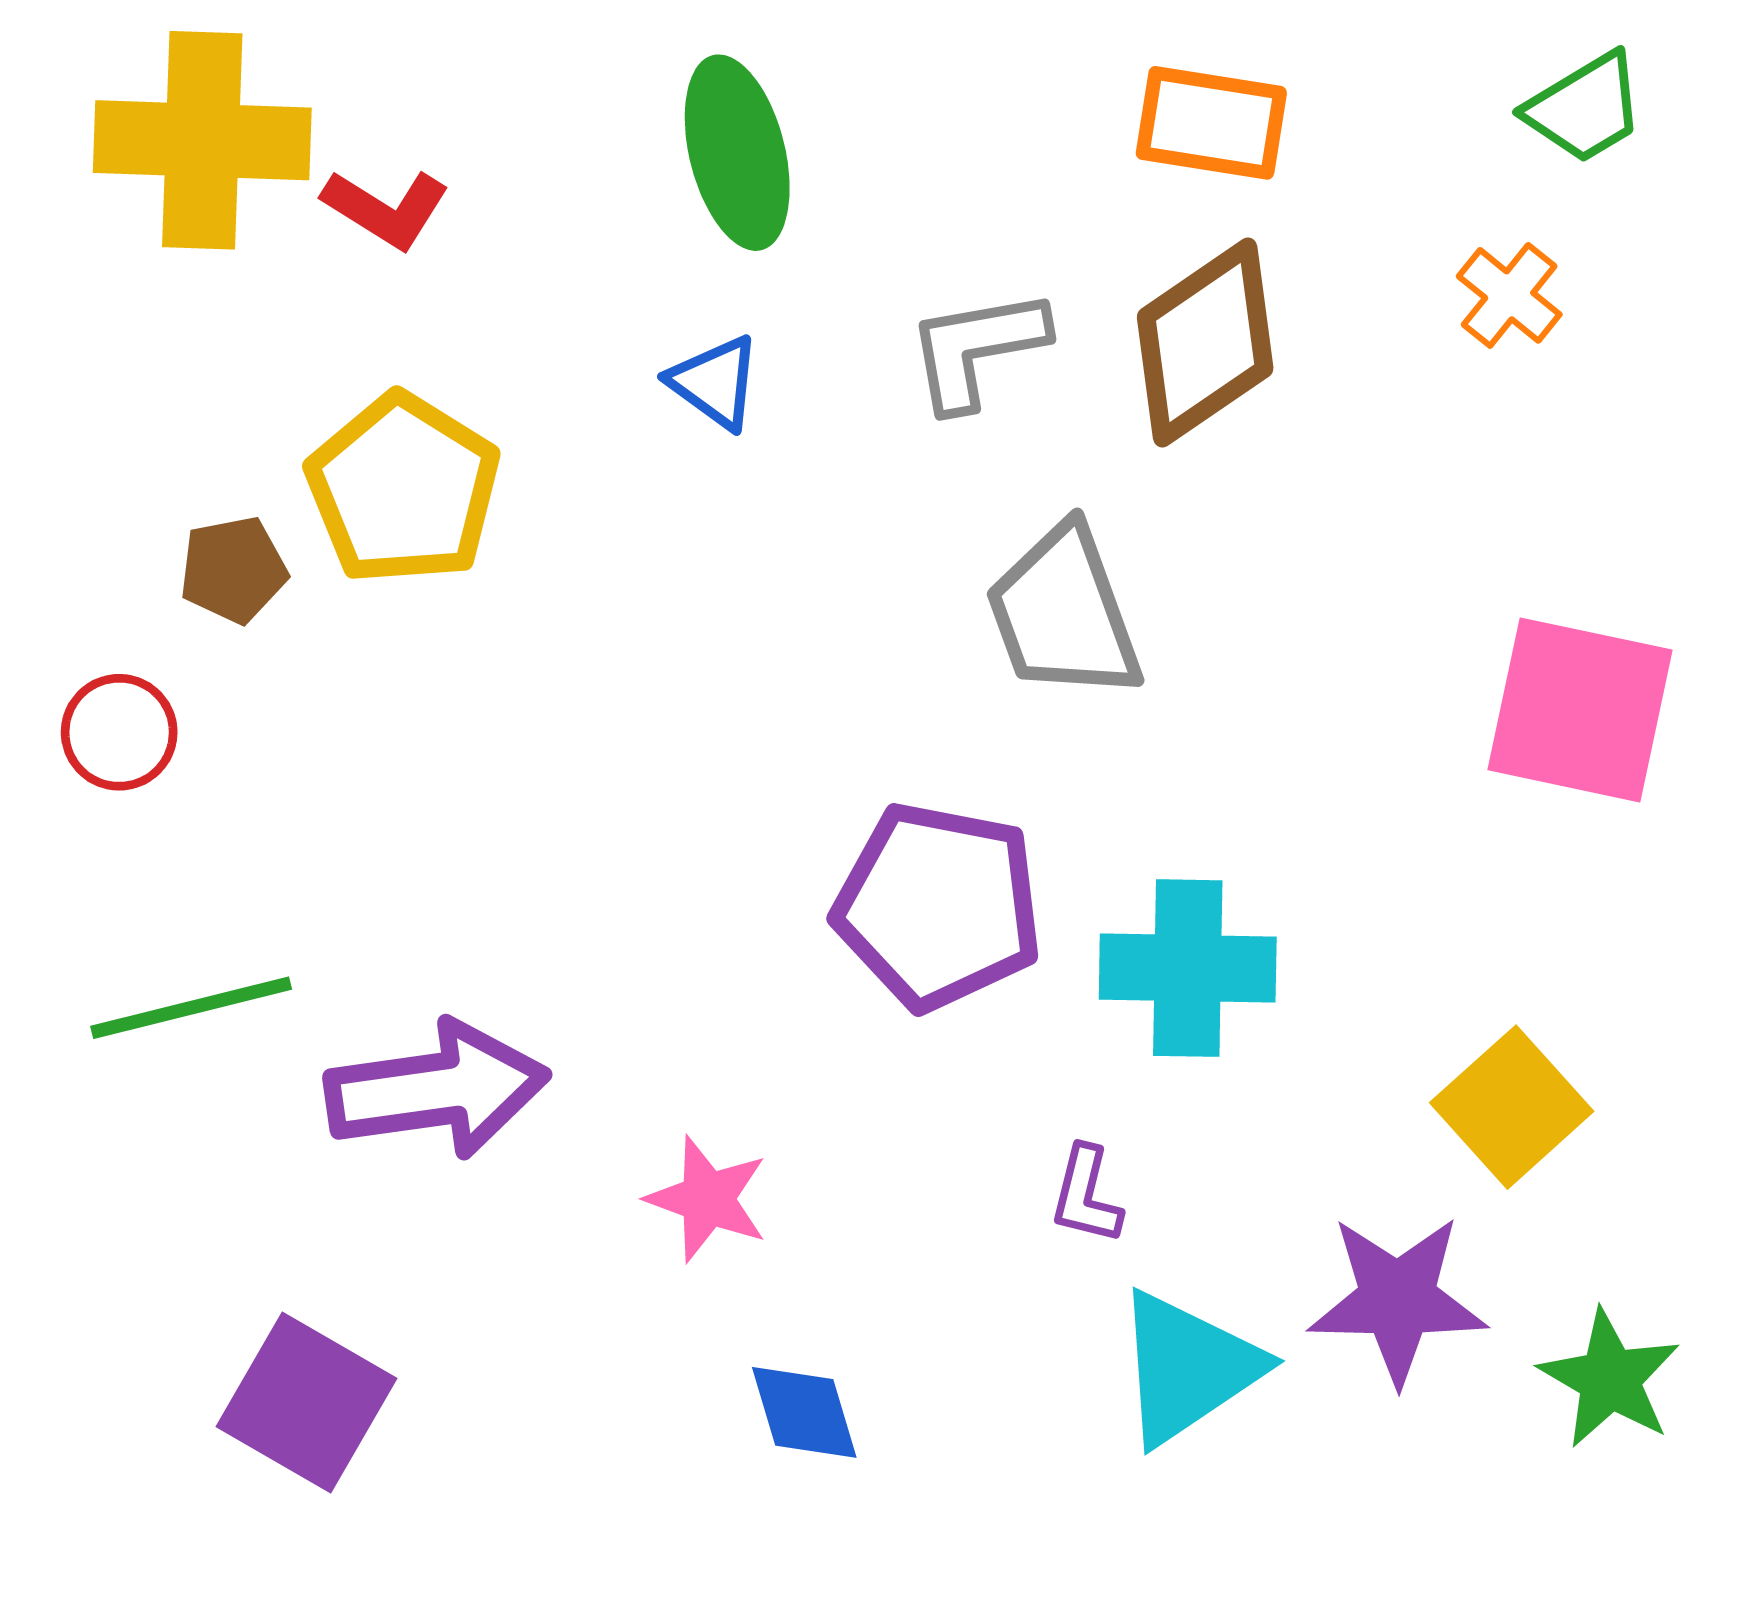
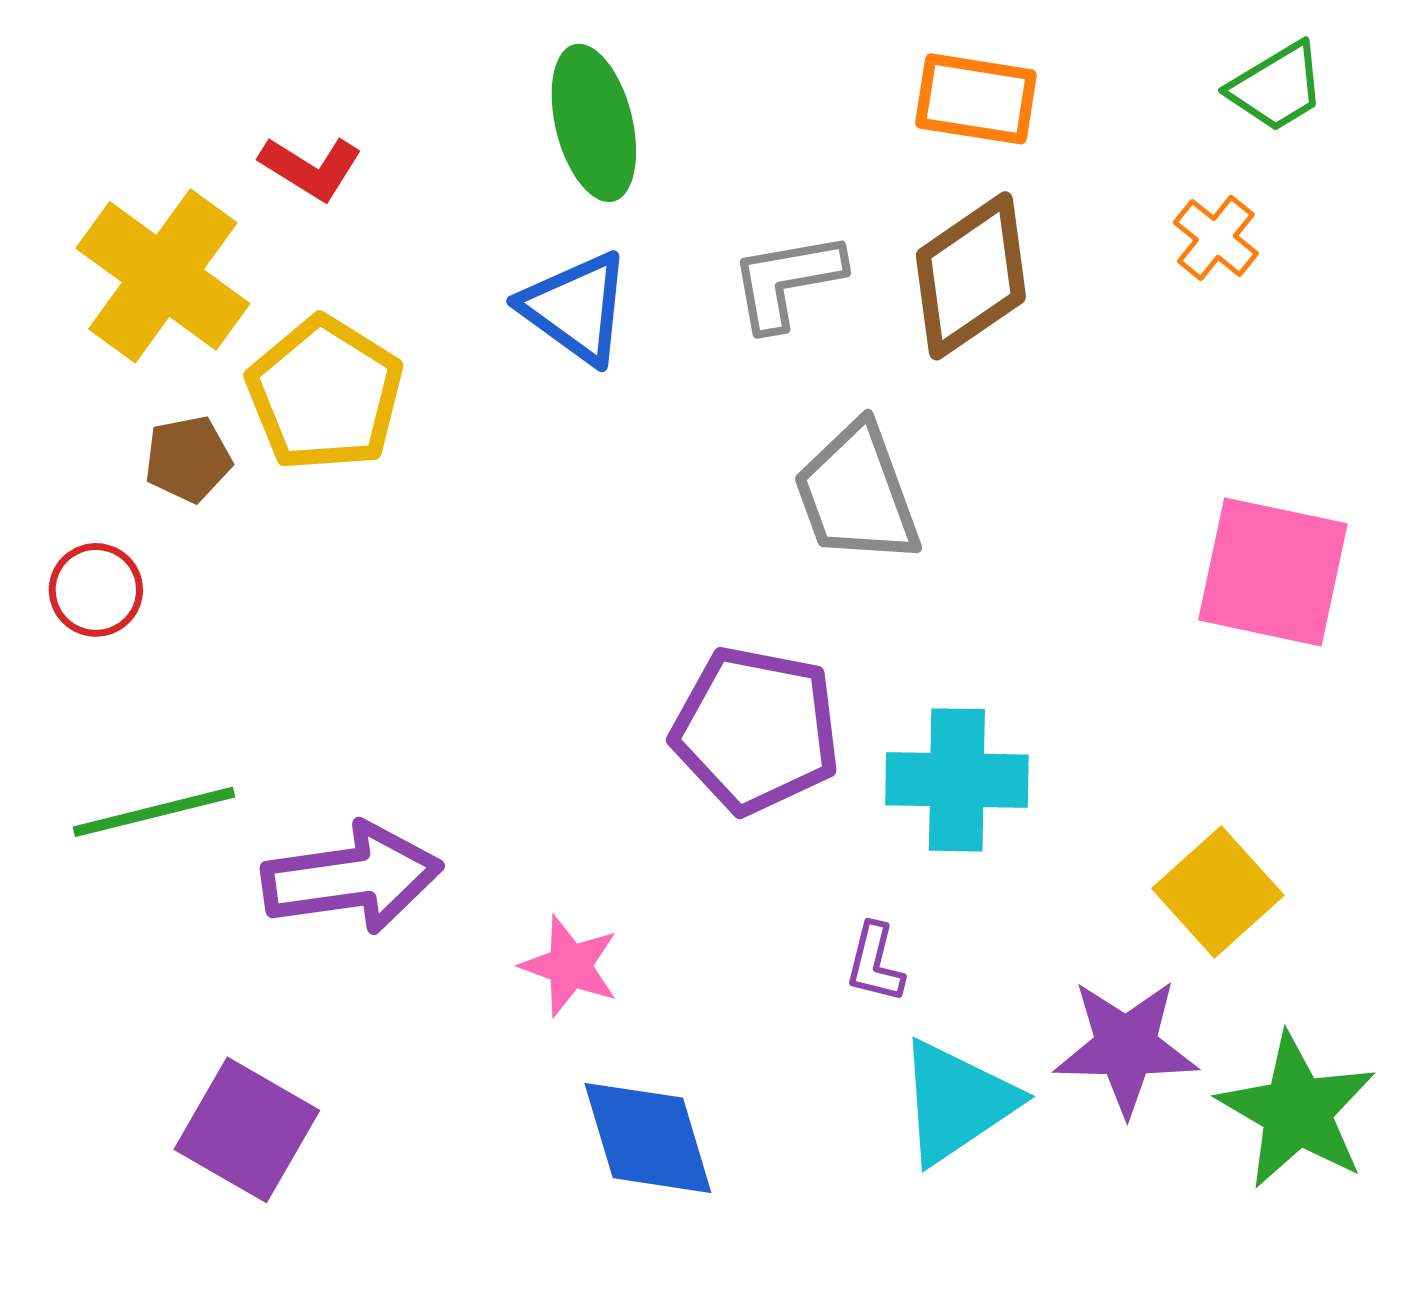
yellow cross: (202, 140) -> (163, 276), moved, turned 34
blue triangle: (715, 382) -> (576, 308), size x1.5
green star: (1610, 1379) -> (1297, 1111), size x1.4
blue diamond: (804, 1412) -> (648, 1138), size x1.5

